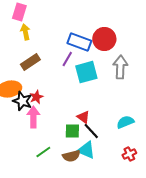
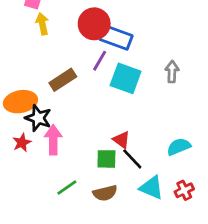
red circle: (104, 39) -> (94, 24), moved
brown rectangle: (30, 62) -> (63, 80), moved
gray arrow: (120, 67) -> (172, 72), size x0.7
cyan square: (86, 72) -> (126, 78), turned 35
red star: (36, 97) -> (22, 143), moved
cyan triangle: (86, 150) -> (151, 188), moved

